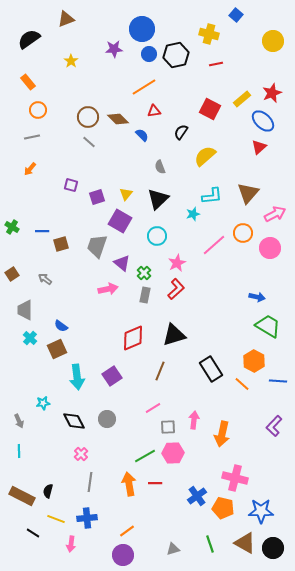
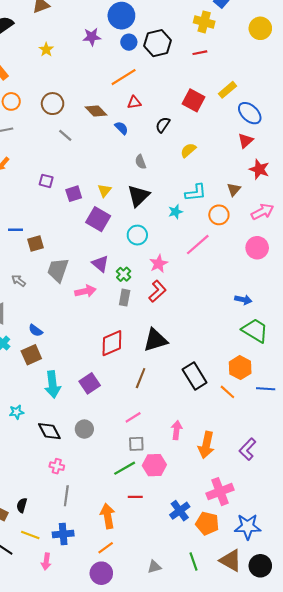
yellow cross: (209, 34) -> (204, 22), moved
red star: (272, 93) -> (259, 169), moved, turned -30
brown circle: (88, 117) -> (53, 104), moved
yellow semicircle: (205, 156) -> (188, 150), size x0.7
brown triangle: (248, 193) -> (234, 189), size x0.6
orange circle: (243, 233) -> (219, 215), moved
gray trapezoid: (97, 246) -> (58, 270), moved
purple L-shape: (274, 426) -> (248, 449), moved
gray square: (168, 427) -> (136, 444), moved
pink cross: (81, 454) -> (57, 466), turned -32
pink cross: (235, 478) -> (220, 492), turned -35
orange arrow: (129, 484) -> (108, 516), moved

